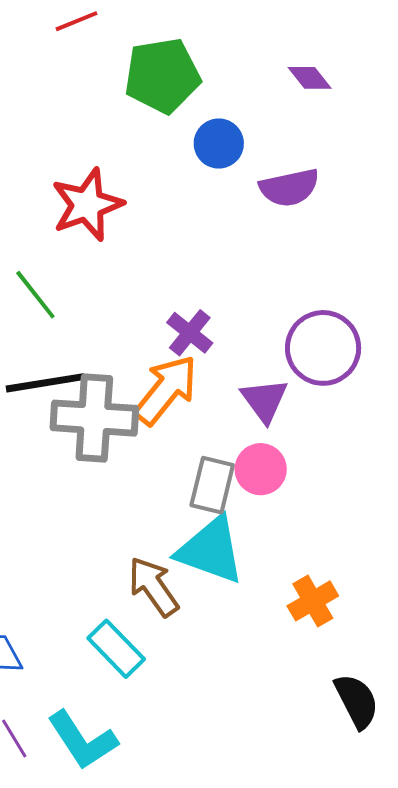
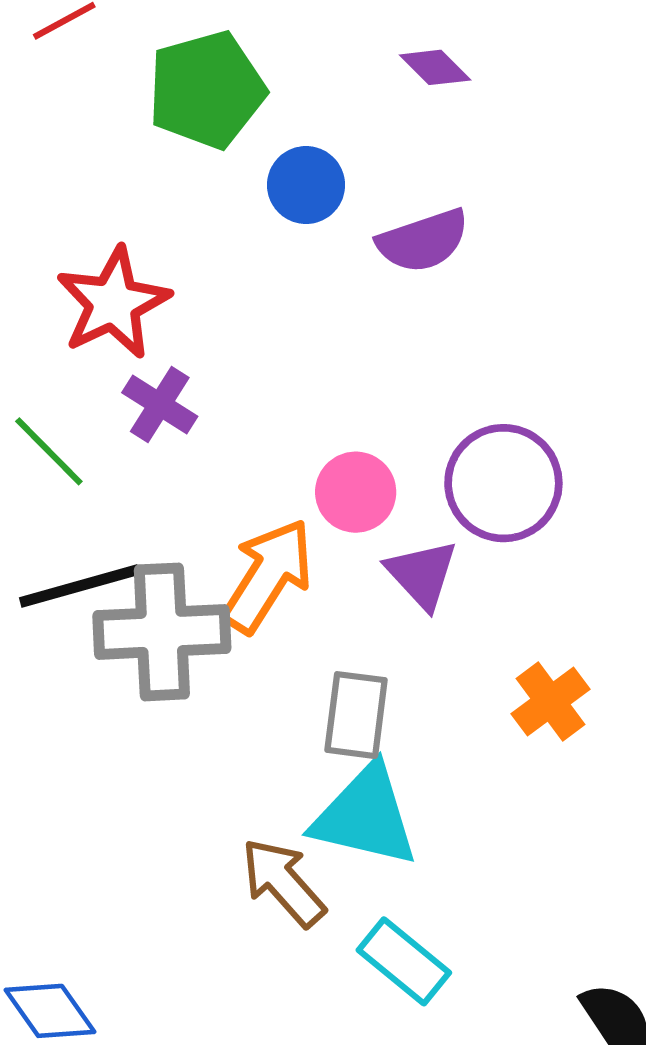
purple cross: (190, 333) -> (160, 404), moved
pink circle: (261, 469) -> (356, 492), moved
orange cross: (313, 601) -> (550, 701), moved
cyan rectangle: (116, 649) -> (404, 961), moved

